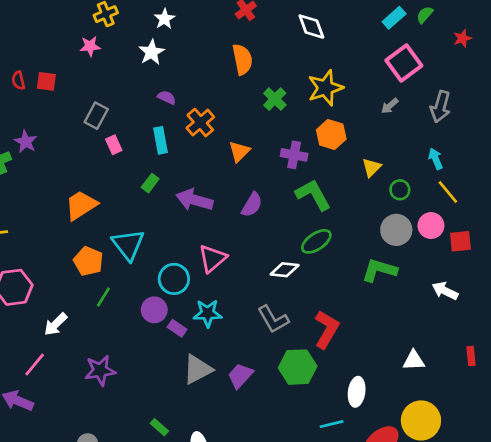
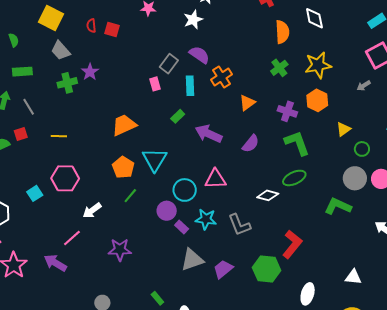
orange semicircle: (242, 59) -> (282, 32), moved
purple semicircle: (167, 98) -> (199, 55), size x1.5
gray rectangle: (96, 116) -> (169, 64), moved
pink triangle: (212, 259) -> (215, 179), turned 30
gray L-shape: (273, 319) -> (239, 225), moved

